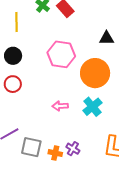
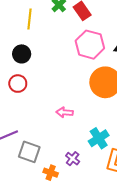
pink hexagon: (61, 54) -> (90, 45), moved
cyan cross: (92, 107) -> (99, 138), moved
orange cross: (55, 153) -> (51, 173), moved

